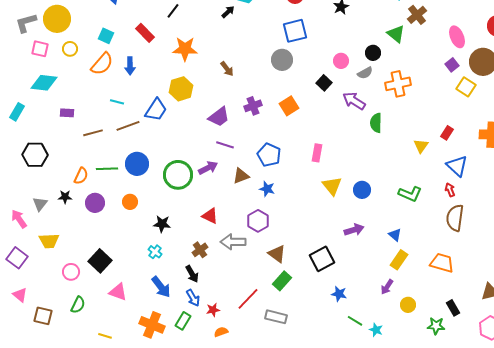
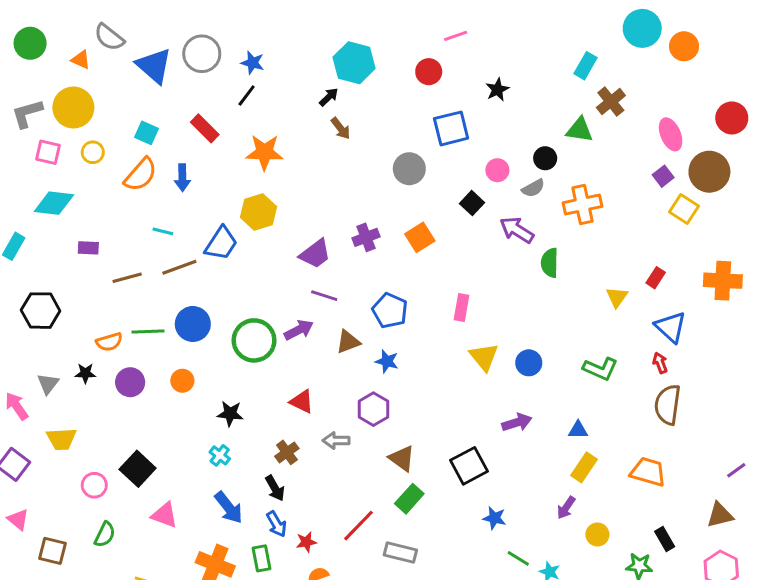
blue square: (295, 31) -> (451, 128), moved
green triangle: (396, 34) -> (580, 130), turned -30
brown arrow: (227, 69) -> (341, 128), moved
orange semicircle: (81, 176) -> (109, 342), turned 48
blue triangle: (395, 235) -> (578, 430), turned -40
gray arrow: (233, 242) -> (336, 440), size x0.7
green rectangle: (183, 321) -> (262, 558), turned -42

